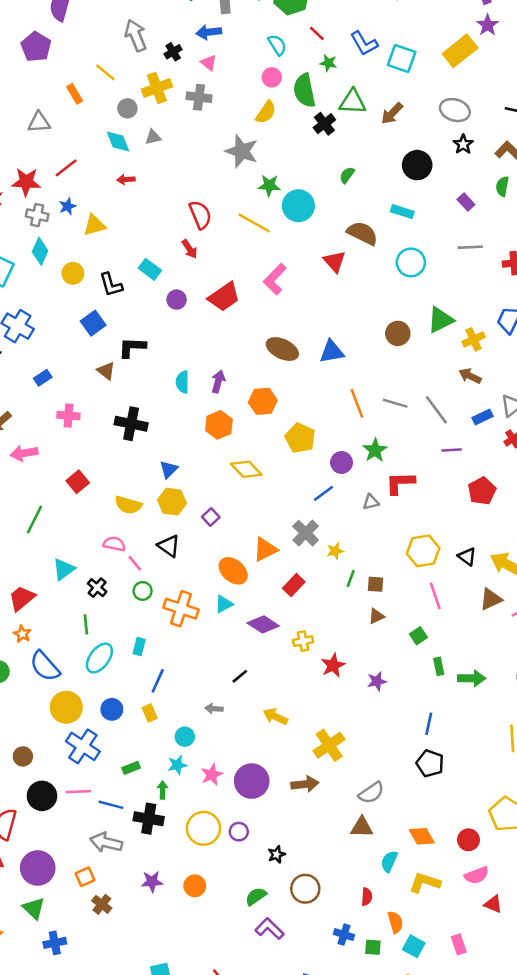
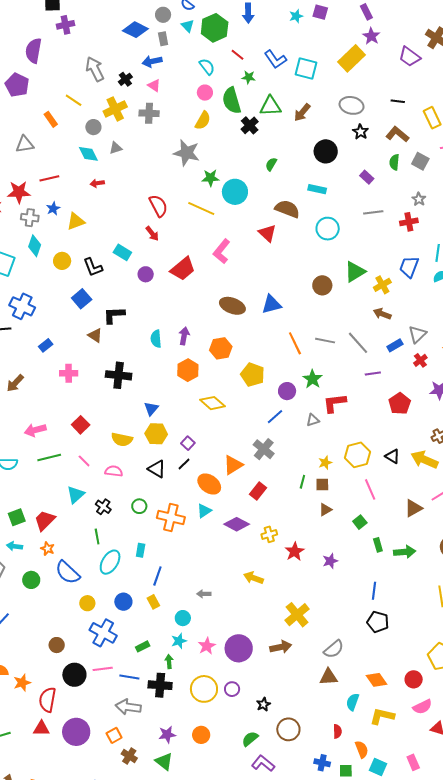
red line: (66, 168) -> (49, 178), turned 30
pink arrow: (24, 453) -> (35, 430), moved
green line: (35, 520) -> (49, 458), turned 55
yellow star: (335, 551) -> (325, 463), moved
pink line: (135, 563) -> (84, 461), moved
brown triangle: (491, 599) -> (413, 508), moved
black line: (240, 676) -> (184, 464), moved
yellow circle: (66, 707) -> (87, 603), size x0.6
yellow arrow: (275, 717) -> (253, 578), moved
green triangle: (34, 908) -> (164, 761), moved

